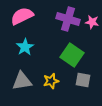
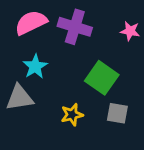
purple cross: (68, 19) -> (75, 27), moved
gray triangle: (22, 81) -> (20, 98), moved

